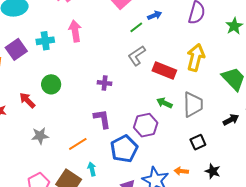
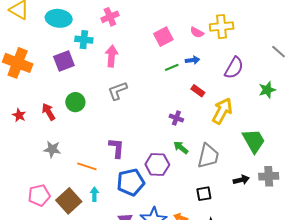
cyan cross: (45, 41) -> (84, 40), moved
purple square: (16, 49) -> (64, 61), moved
gray L-shape: (137, 56) -> (118, 91), moved
red rectangle: (164, 70) -> (198, 91), moved, size x0.6
purple cross: (105, 83) -> (176, 118), moved
orange line: (78, 144) -> (87, 166), turned 36

